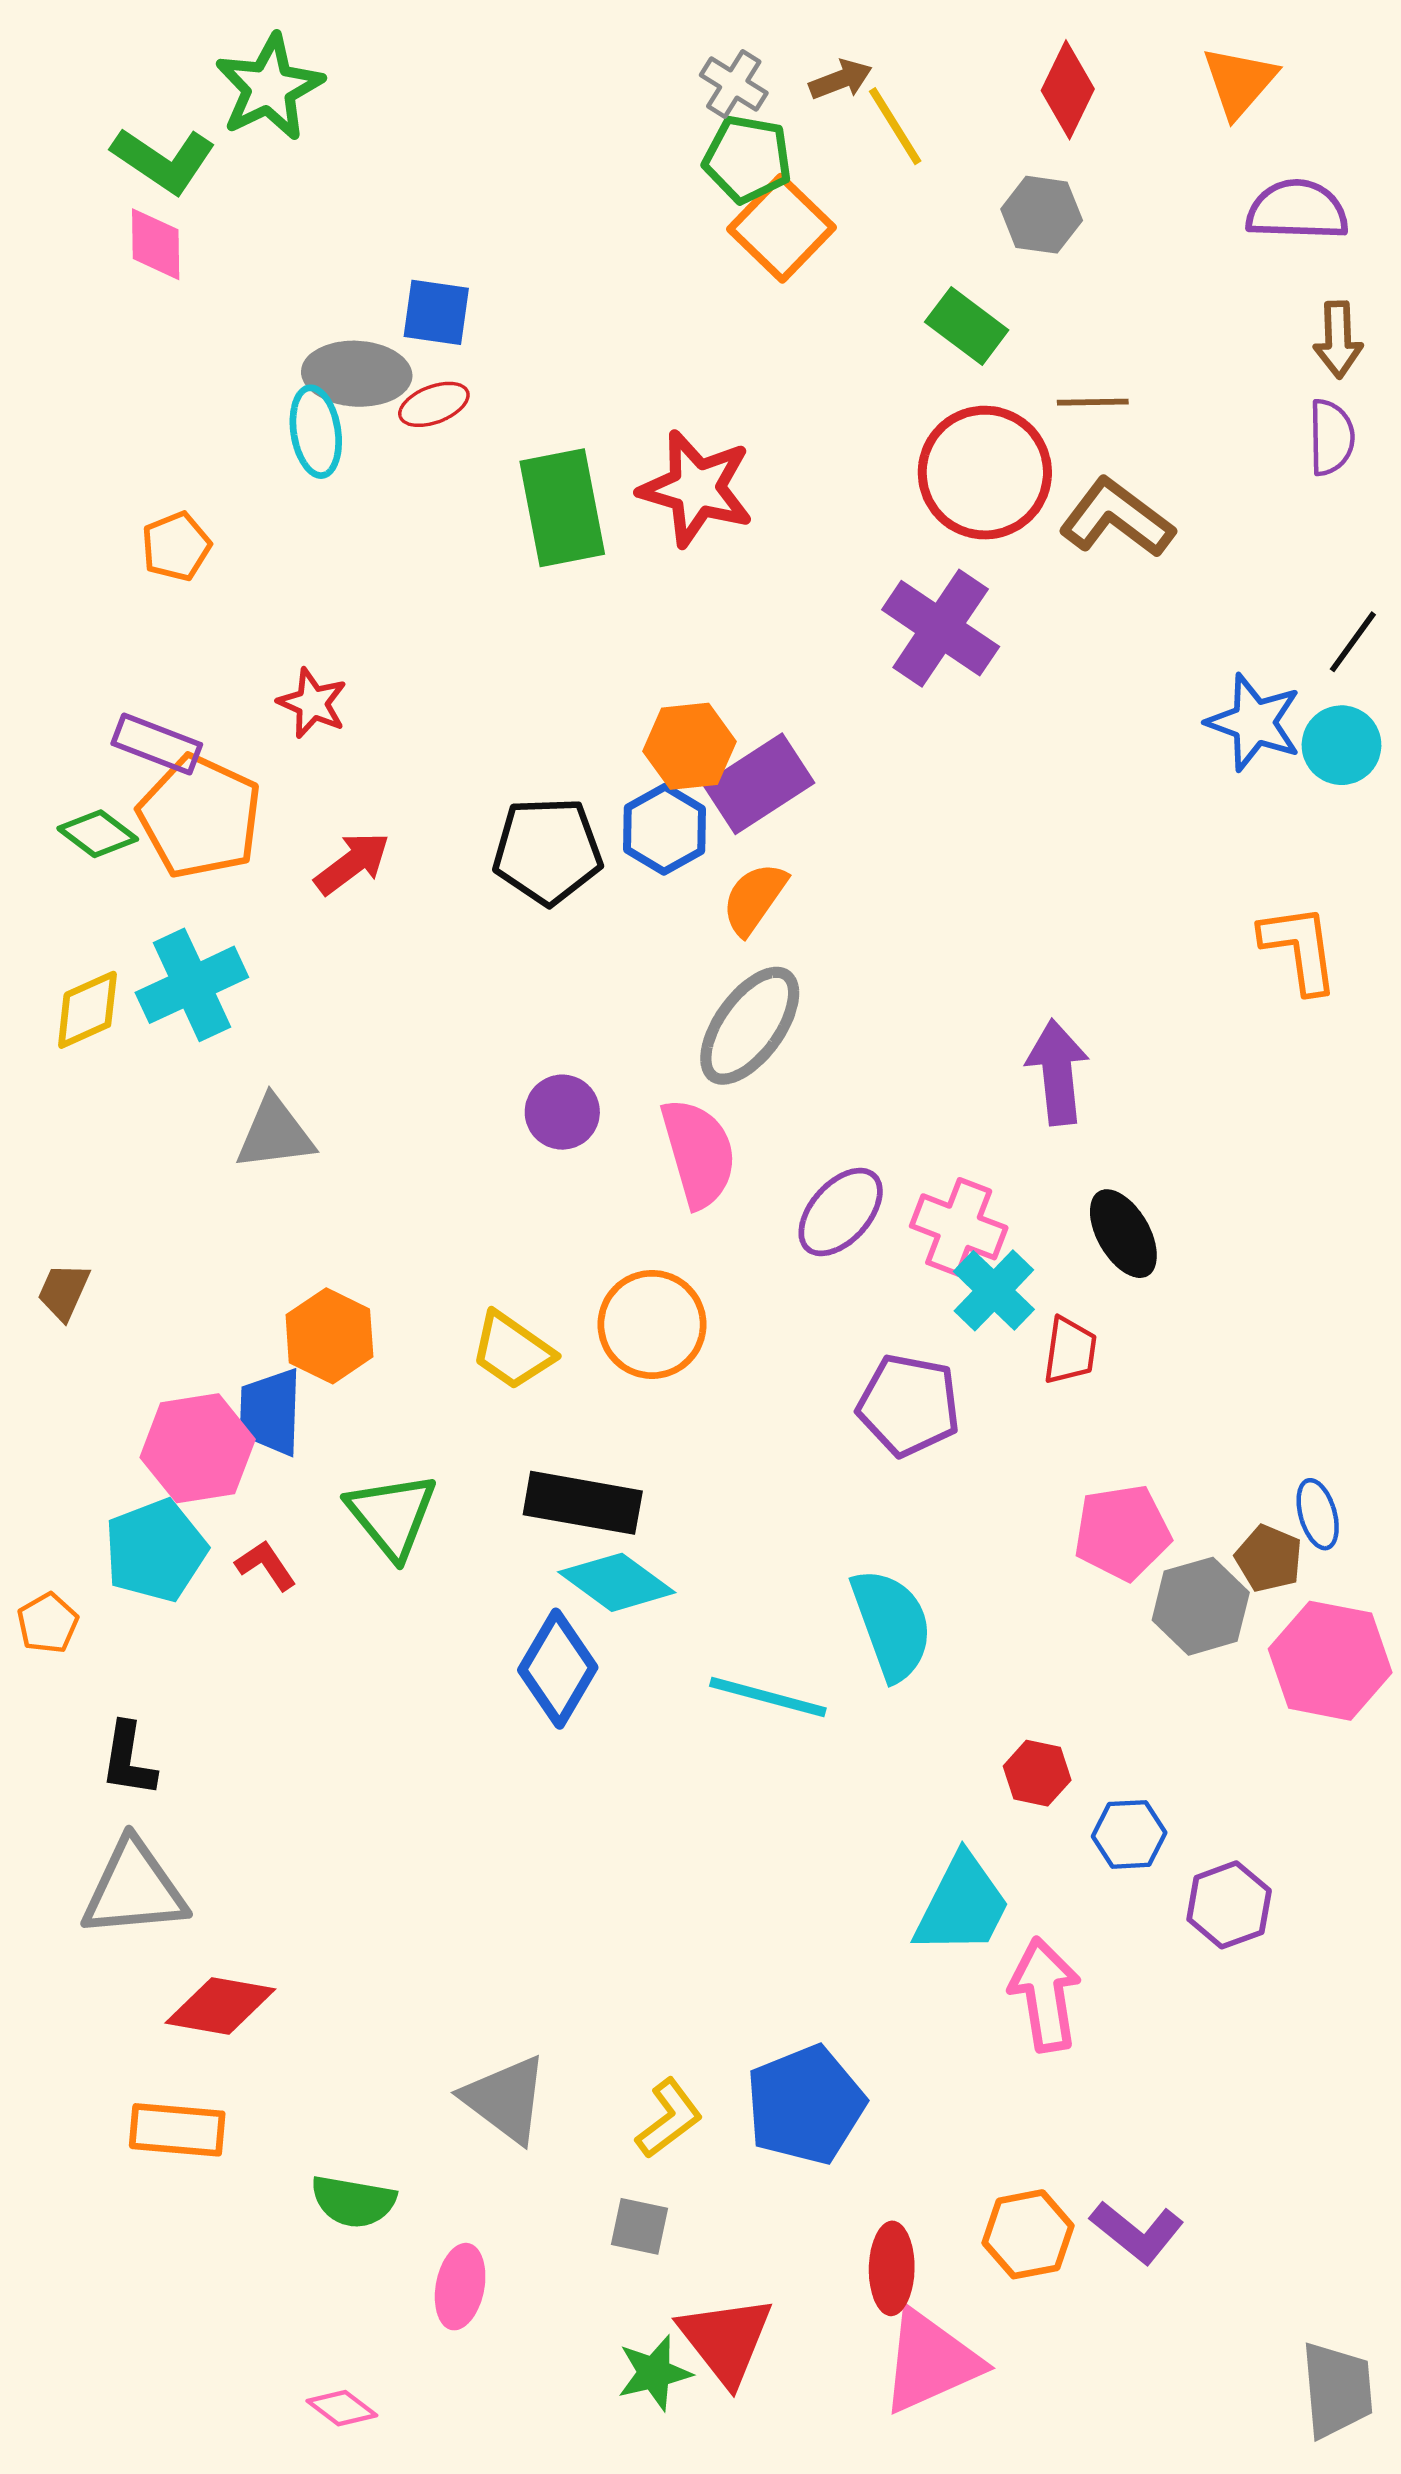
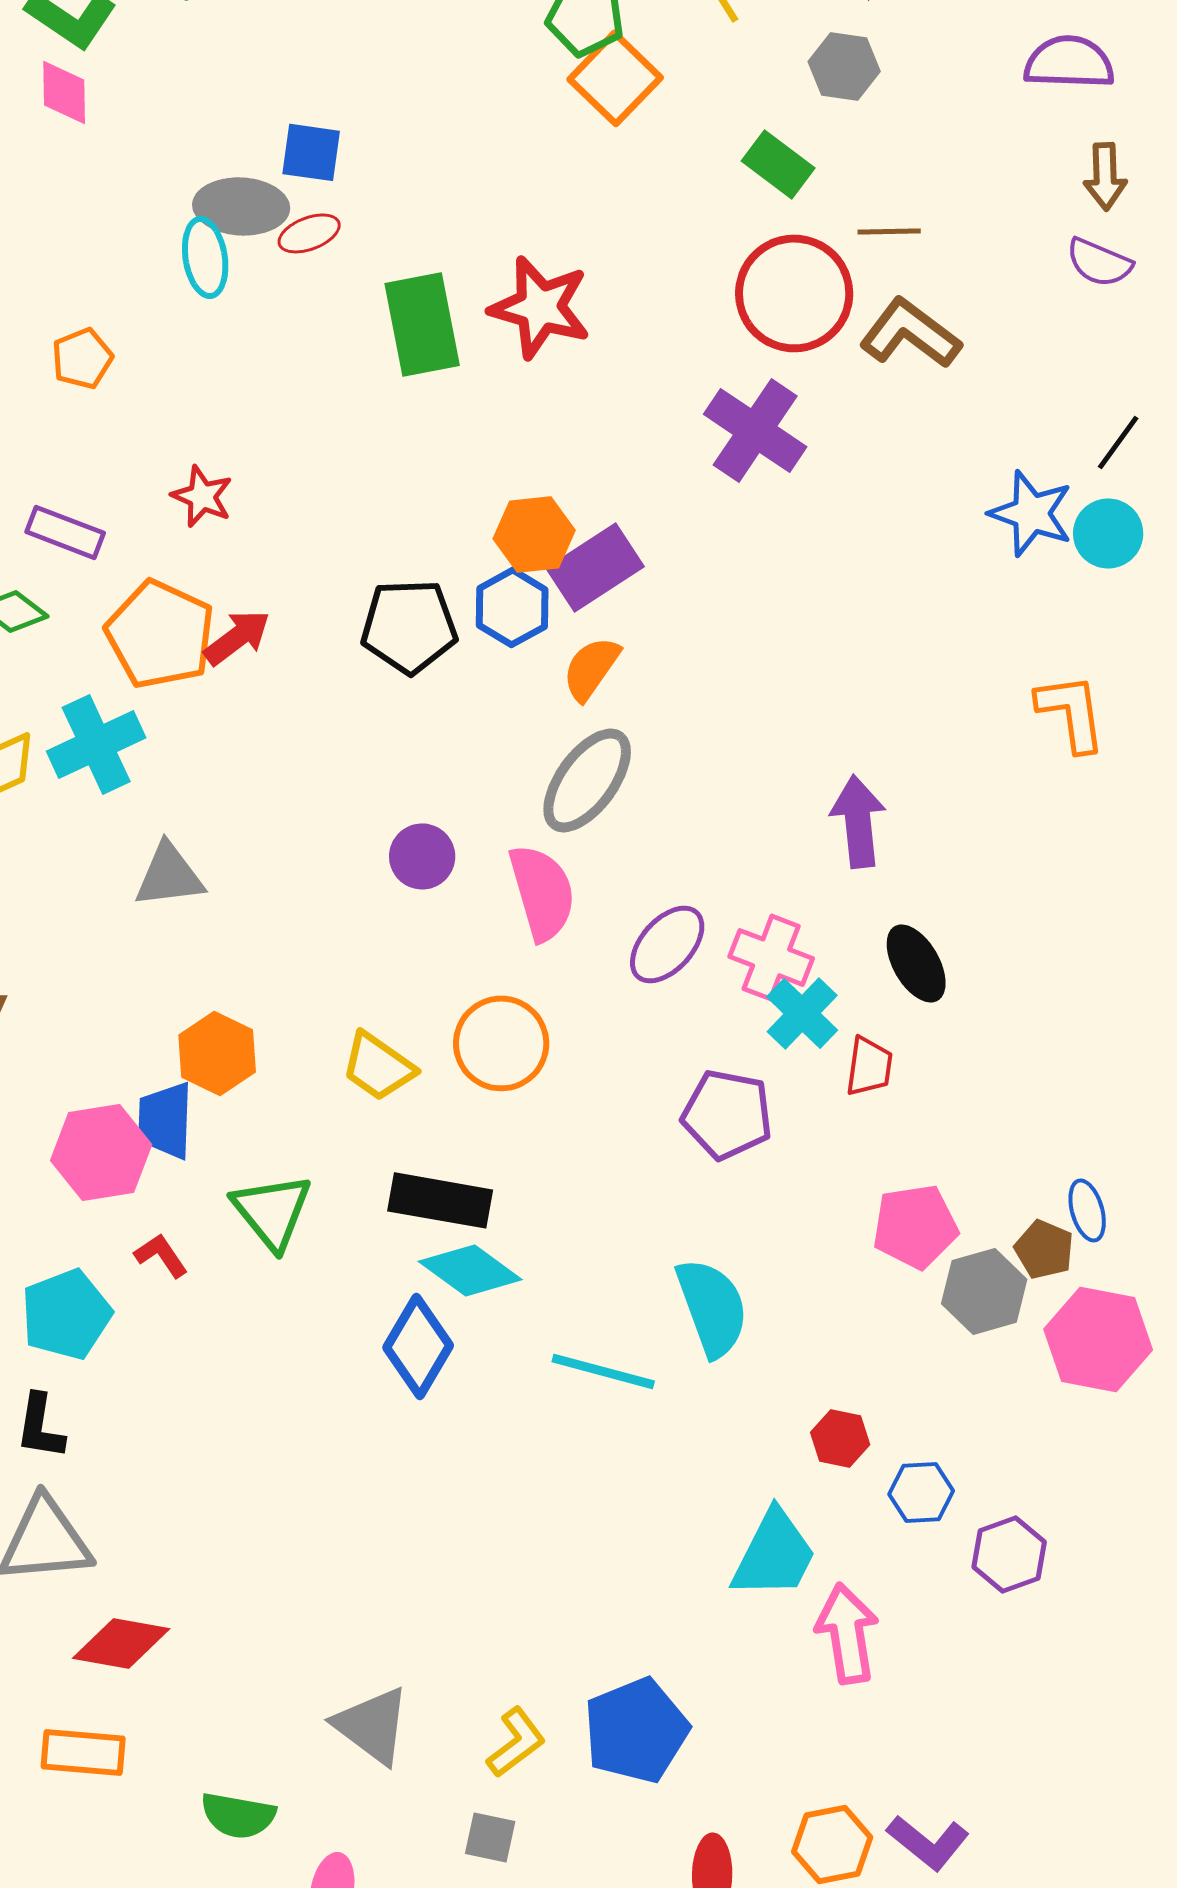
purple semicircle: (1331, 437) -> (1099, 262), turned 114
orange pentagon: (200, 817) -> (160, 634), moved
cyan pentagon: (156, 1551) -> (66, 1314), moved

